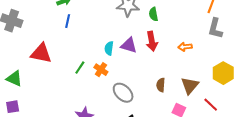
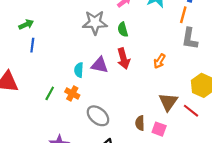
orange arrow: (185, 47) -> (159, 61), turned -48
brown semicircle: (161, 85) -> (140, 123), moved
red line: (211, 105) -> (191, 111), moved

